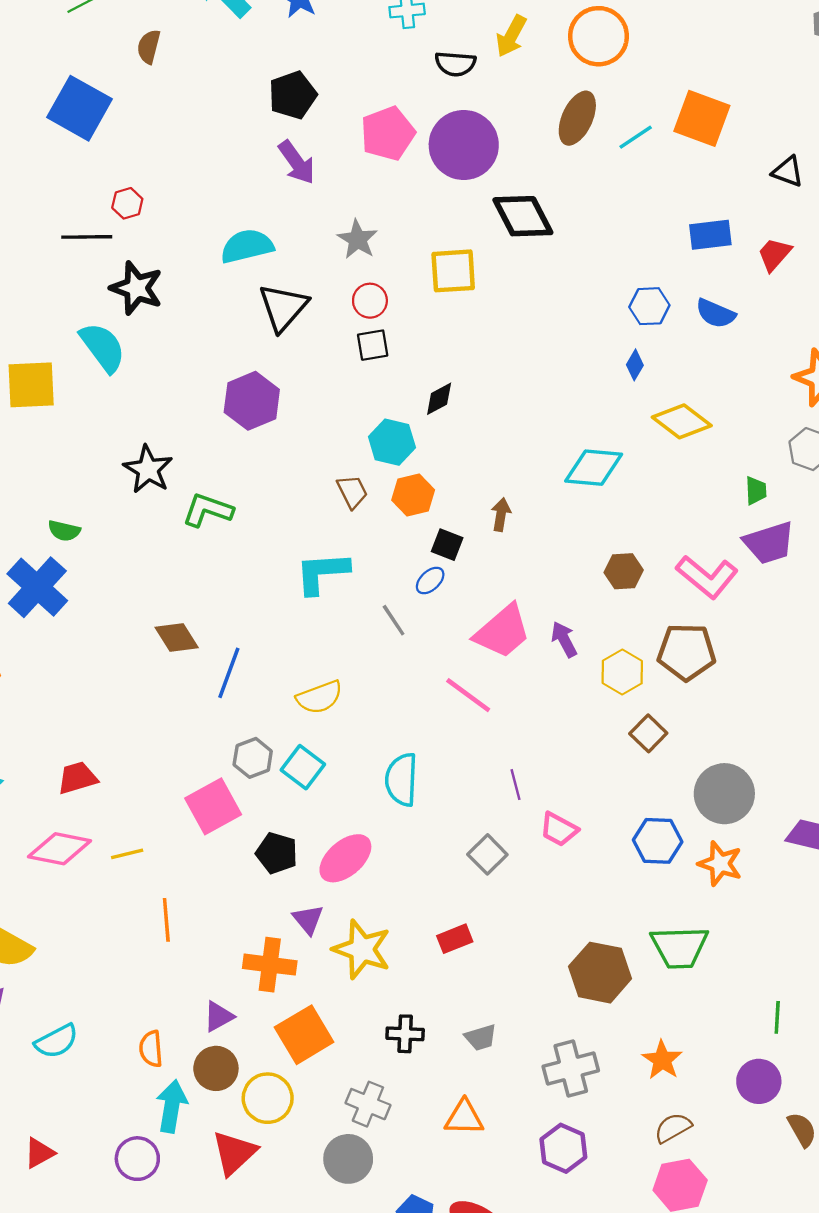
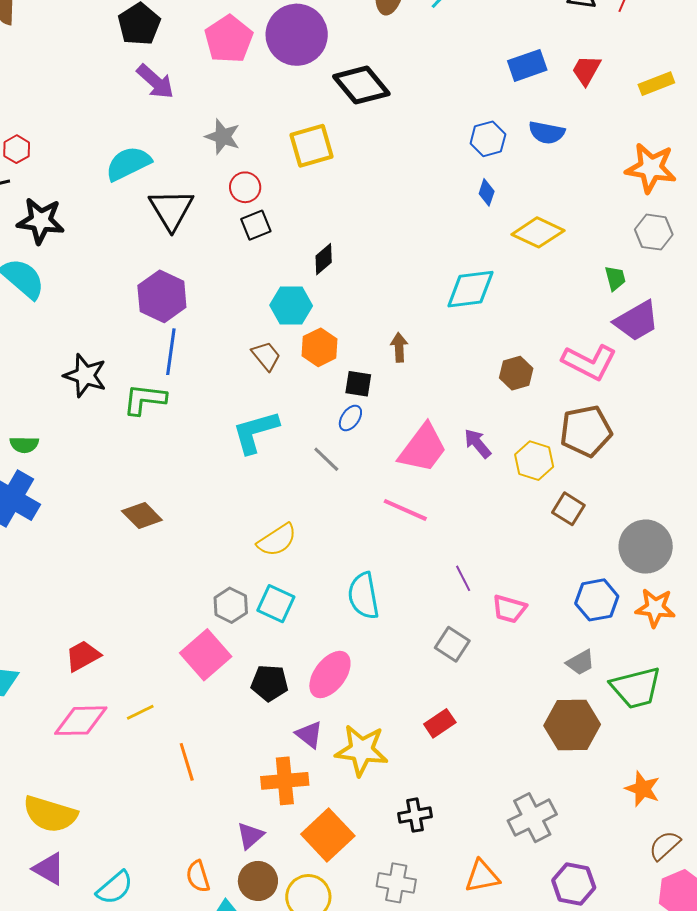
blue line: (229, 673) -> (171, 352), moved
gray trapezoid: (481, 1037) -> (580, 662), moved
gray cross: (571, 1068) -> (532, 818), moved

